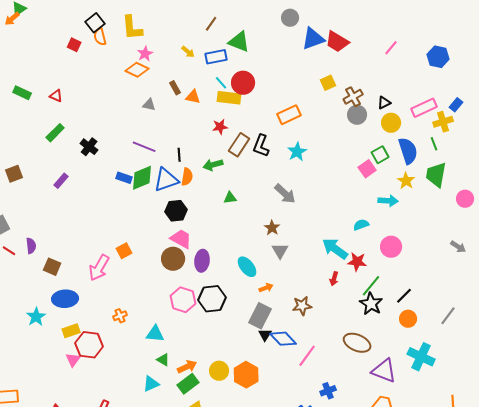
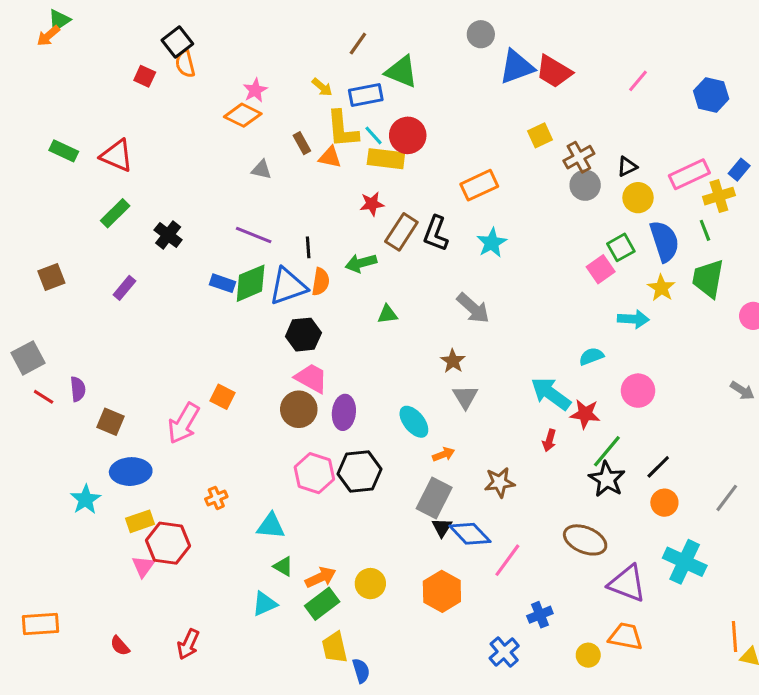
yellow L-shape: (132, 28) -> (342, 129), moved
red triangle: (56, 96) -> (117, 156), size x1.6
orange square: (124, 251) -> (223, 397), turned -35
orange hexagon: (246, 375) -> (442, 591), moved

